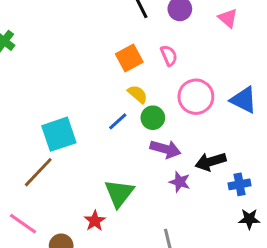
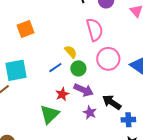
pink semicircle: (169, 55) -> (95, 30), size x1.6
orange square: (129, 58) -> (25, 29), moved
black arrow: (211, 162) -> (112, 102), turned 42
red star: (95, 221) -> (62, 94), moved

